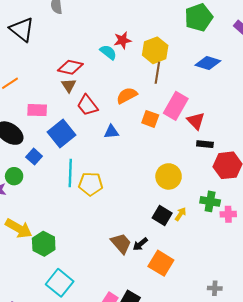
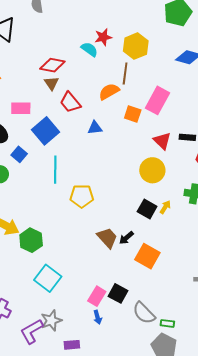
brown line: (157, 73) -> (125, 73), moved
red triangle: (196, 121) -> (162, 141), moved
yellow pentagon: (91, 184) -> (82, 196), moved

